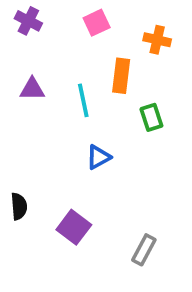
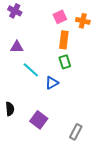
pink square: (97, 23) -> (60, 17), moved
cyan line: (83, 100) -> (31, 70), moved, turned -36
green rectangle: (151, 117) -> (65, 62), moved

